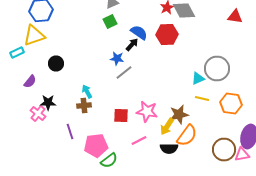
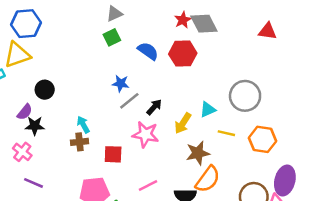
black arrow: (132, 44) -> (154, 107), moved
cyan triangle: (198, 78) -> (208, 110), moved
purple semicircle: (30, 82) -> (25, 112), moved
black star: (48, 102) -> (35, 126), moved
pink star: (147, 112) -> (145, 134), moved
red square: (121, 116) -> (113, 154), moved
yellow arrow: (167, 126) -> (183, 123), moved
purple line: (70, 132) -> (33, 183), moved, turned -49

